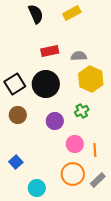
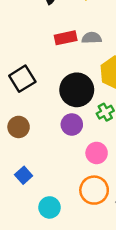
gray semicircle: (79, 56) -> (92, 38), moved
black circle: (46, 84) -> (77, 90), moved
brown circle: (18, 115) -> (19, 127), moved

